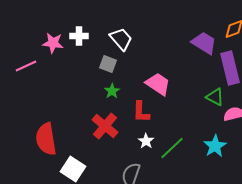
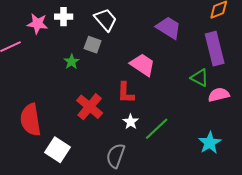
purple trapezoid: (204, 43) -> (169, 28), moved
green star: (112, 91) -> (72, 62), moved
cyan star: (215, 146) -> (210, 143), moved

